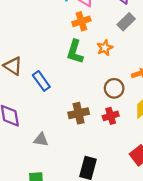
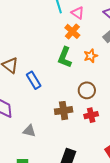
orange cross: (81, 21) -> (72, 31), turned -35
brown circle: (114, 88) -> (87, 90), moved

